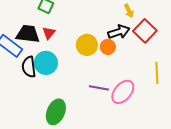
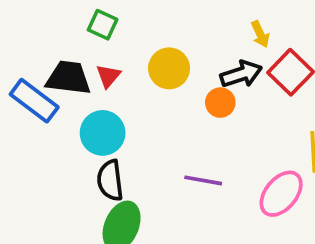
yellow circle: (87, 45) -> (169, 68), moved
black semicircle: (29, 67) -> (110, 180), moved
pink ellipse: (123, 92) -> (281, 194), moved

